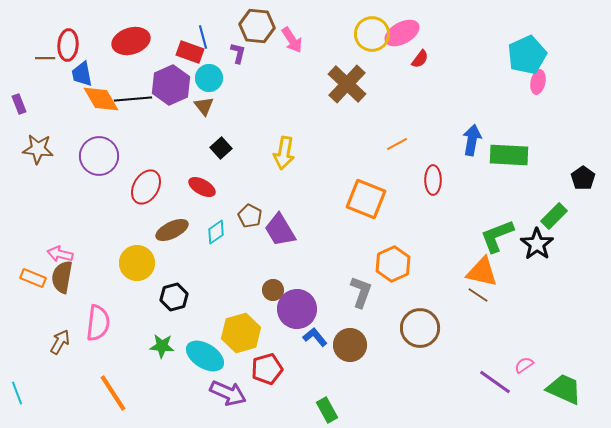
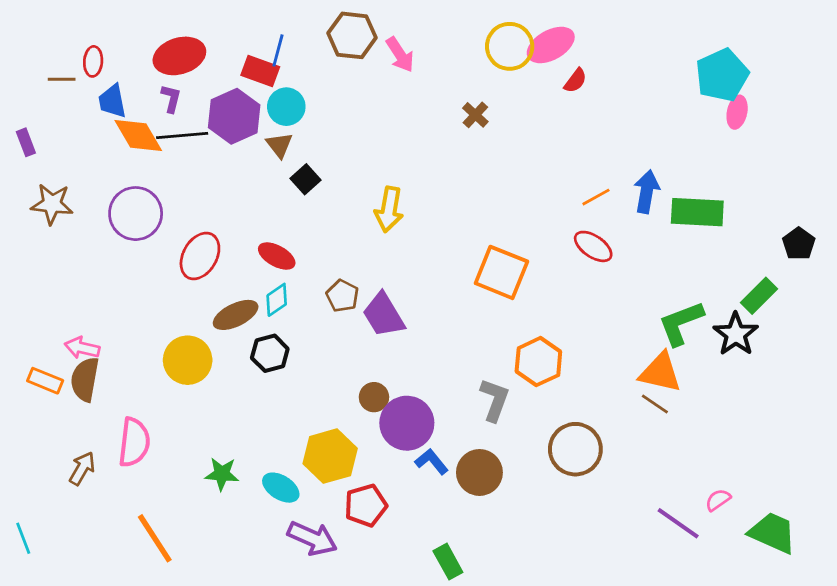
blue line: (203, 37) -> (278, 50), turned 30
red ellipse: (68, 45) -> (93, 61), size x0.7
purple L-shape: (238, 53) -> (171, 98), moved
brown cross: (347, 84) -> (475, 115), size x0.5
orange line: (397, 144) -> (596, 197), moved
black square: (221, 148) -> (305, 179), moved
red ellipse: (433, 180) -> (593, 246), turned -56
cyan diamond: (216, 232) -> (277, 300), moved
black hexagon: (174, 297) -> (270, 353), moved
cyan ellipse: (205, 356) -> (281, 488), size x0.7

